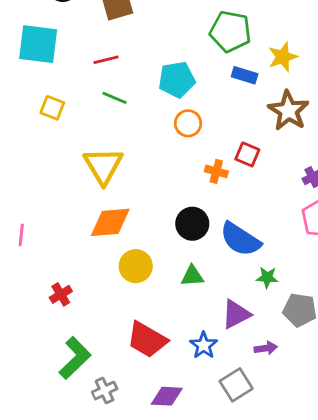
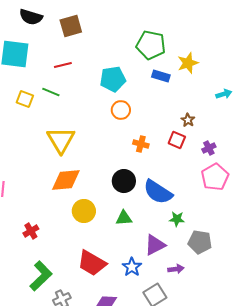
green line: (115, 98) -> (51, 92), moved
brown star: (288, 111) -> (188, 120), moved, size x0.5
red square: (247, 154) -> (177, 140), moved

